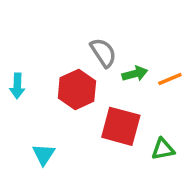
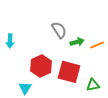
cyan arrow: (17, 86) -> (10, 41), moved
red hexagon: (77, 89) -> (41, 66), moved

